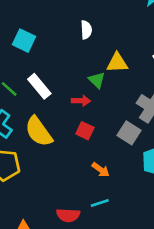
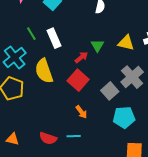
yellow triangle: (117, 63) -> (126, 43), moved
red arrow: (81, 101) -> (81, 57), turned -56
red square: (85, 131) -> (78, 80), size x1.5

